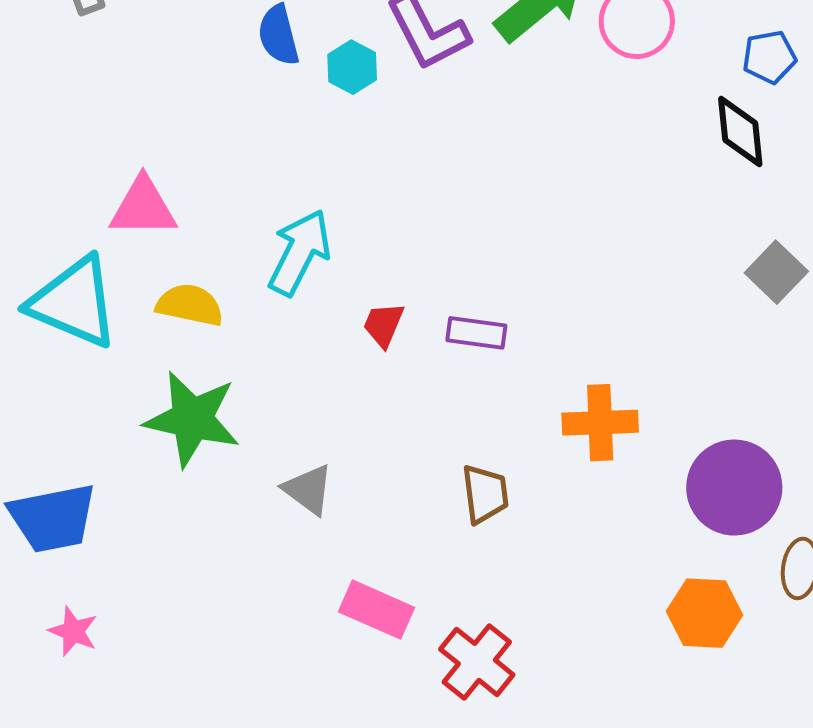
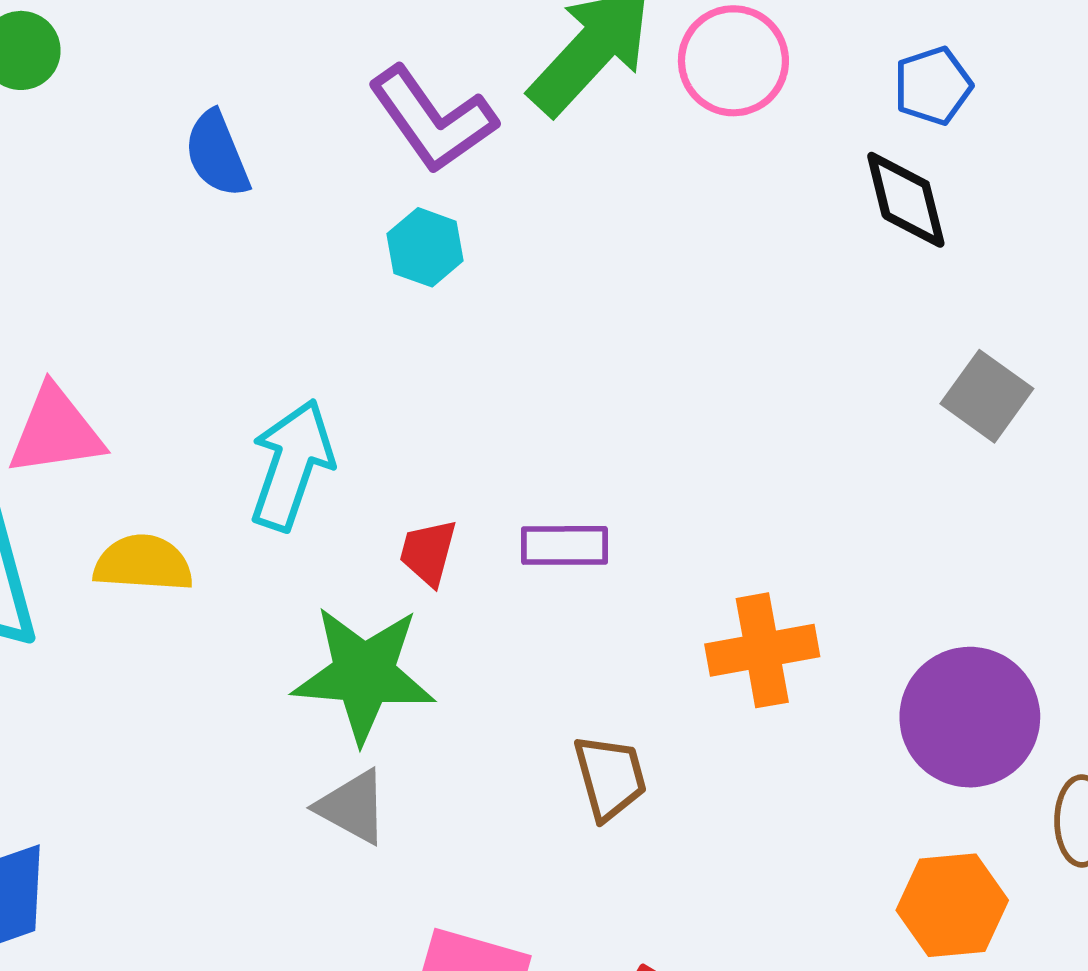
cyan hexagon: (352, 67) -> (425, 247), moved
green star: (192, 419) -> (364, 674), moved

